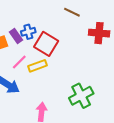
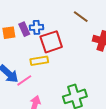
red square: (46, 44) -> (51, 42), turned 30
pink line: (19, 62) -> (24, 80), moved

